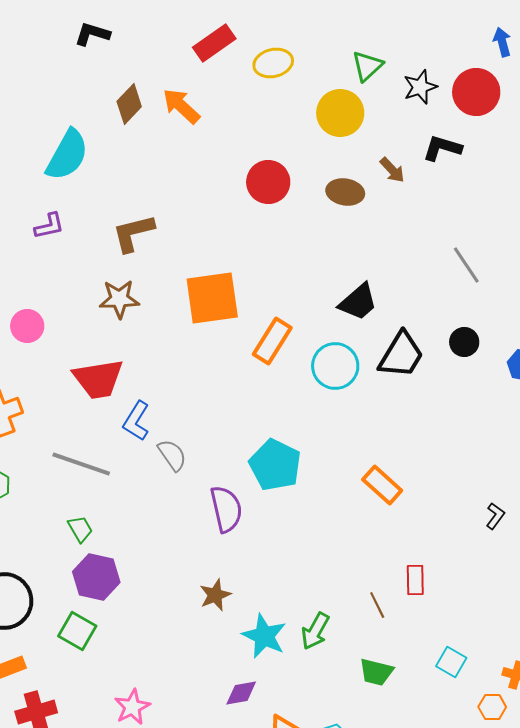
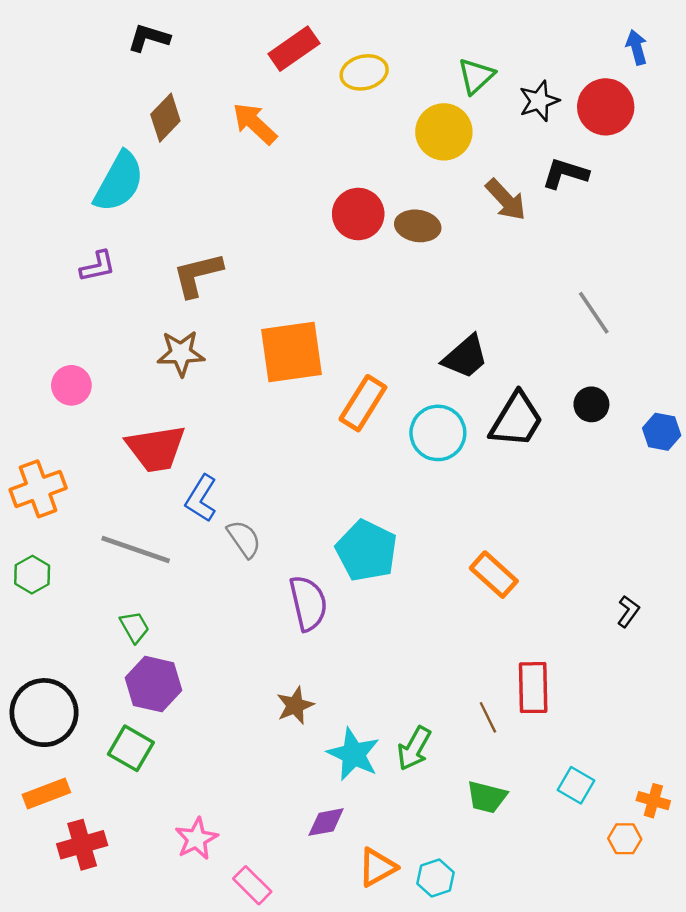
brown diamond: (129, 104) -> (165, 118), moved
brown arrow: (392, 170) -> (506, 200), size x1.4
brown ellipse: (345, 192) -> (418, 226), moved
red rectangle: (415, 580) -> (533, 688), size x1.4

